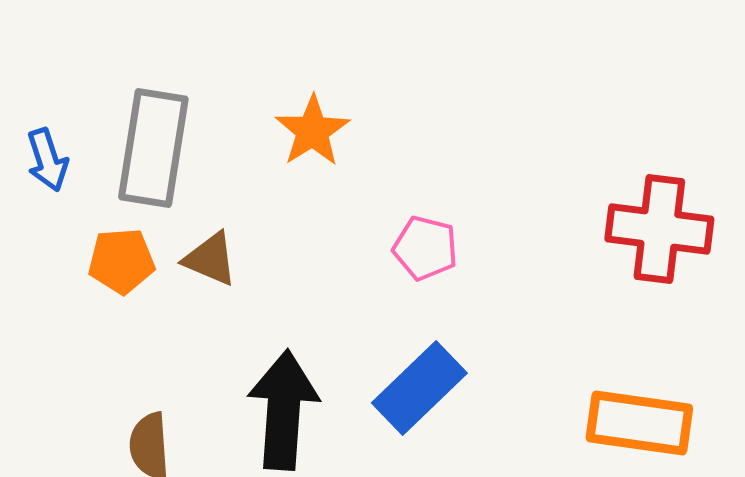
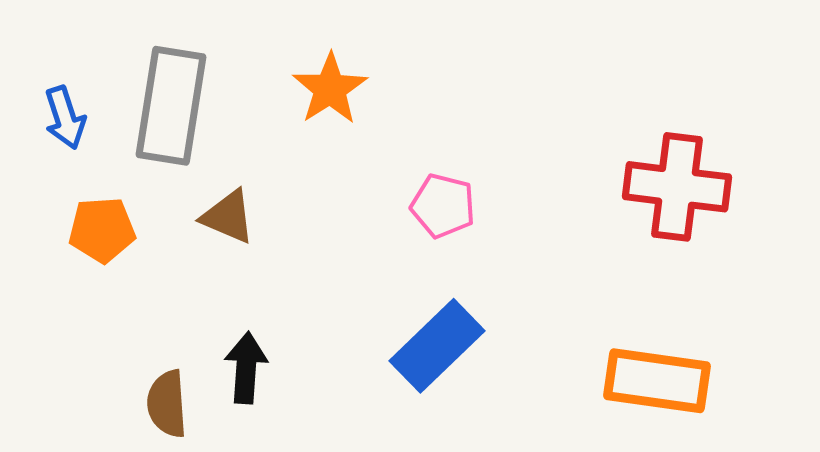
orange pentagon: (121, 261) -> (102, 230), moved
black arrow: (283, 410) -> (246, 368), moved, size x0.6

